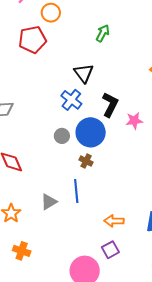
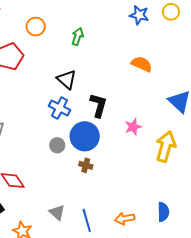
orange circle: (51, 13) -> (36, 27), moved
pink star: (134, 121) -> (133, 127), moved
blue line: (76, 191) -> (87, 220), moved
gray triangle: (49, 202) -> (57, 212), turned -36

